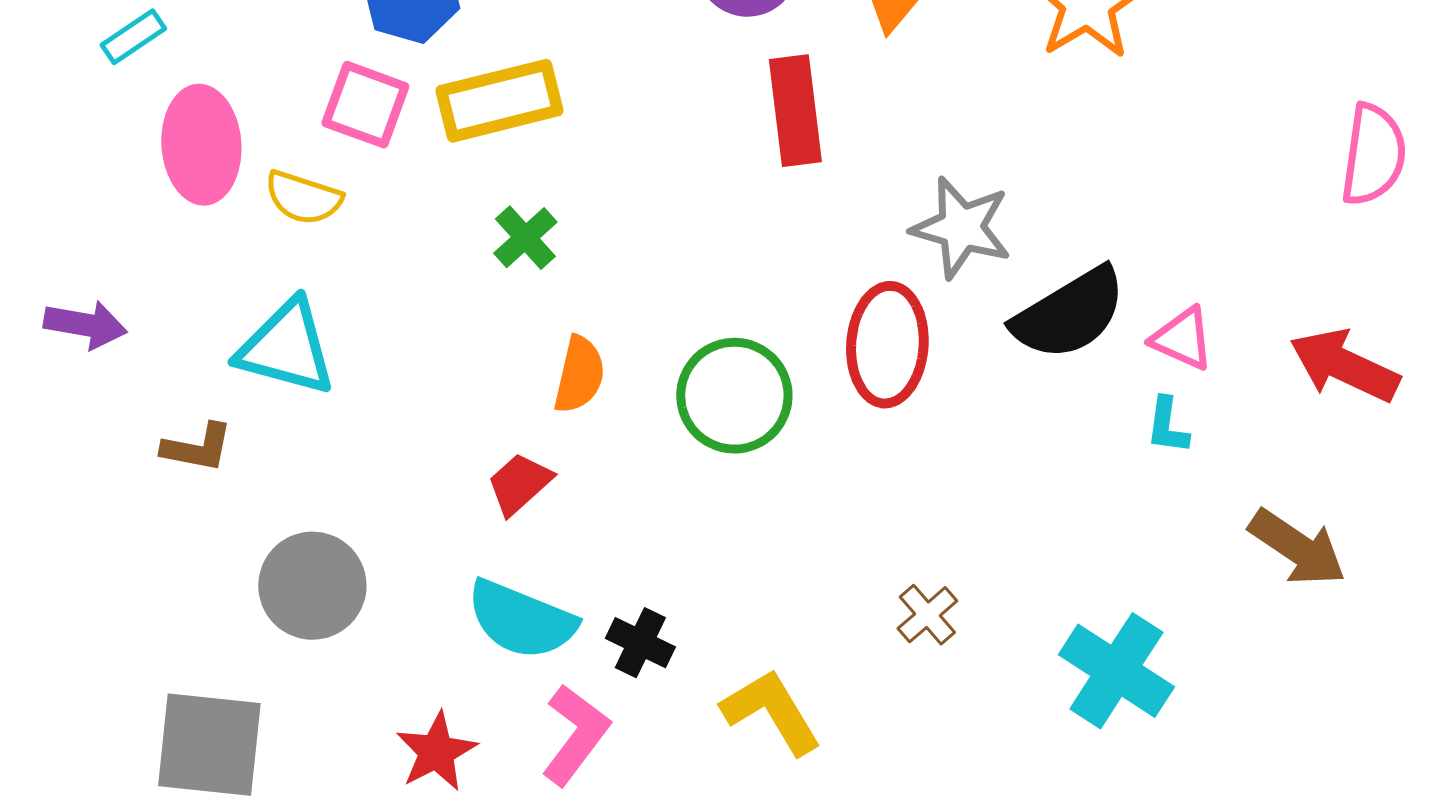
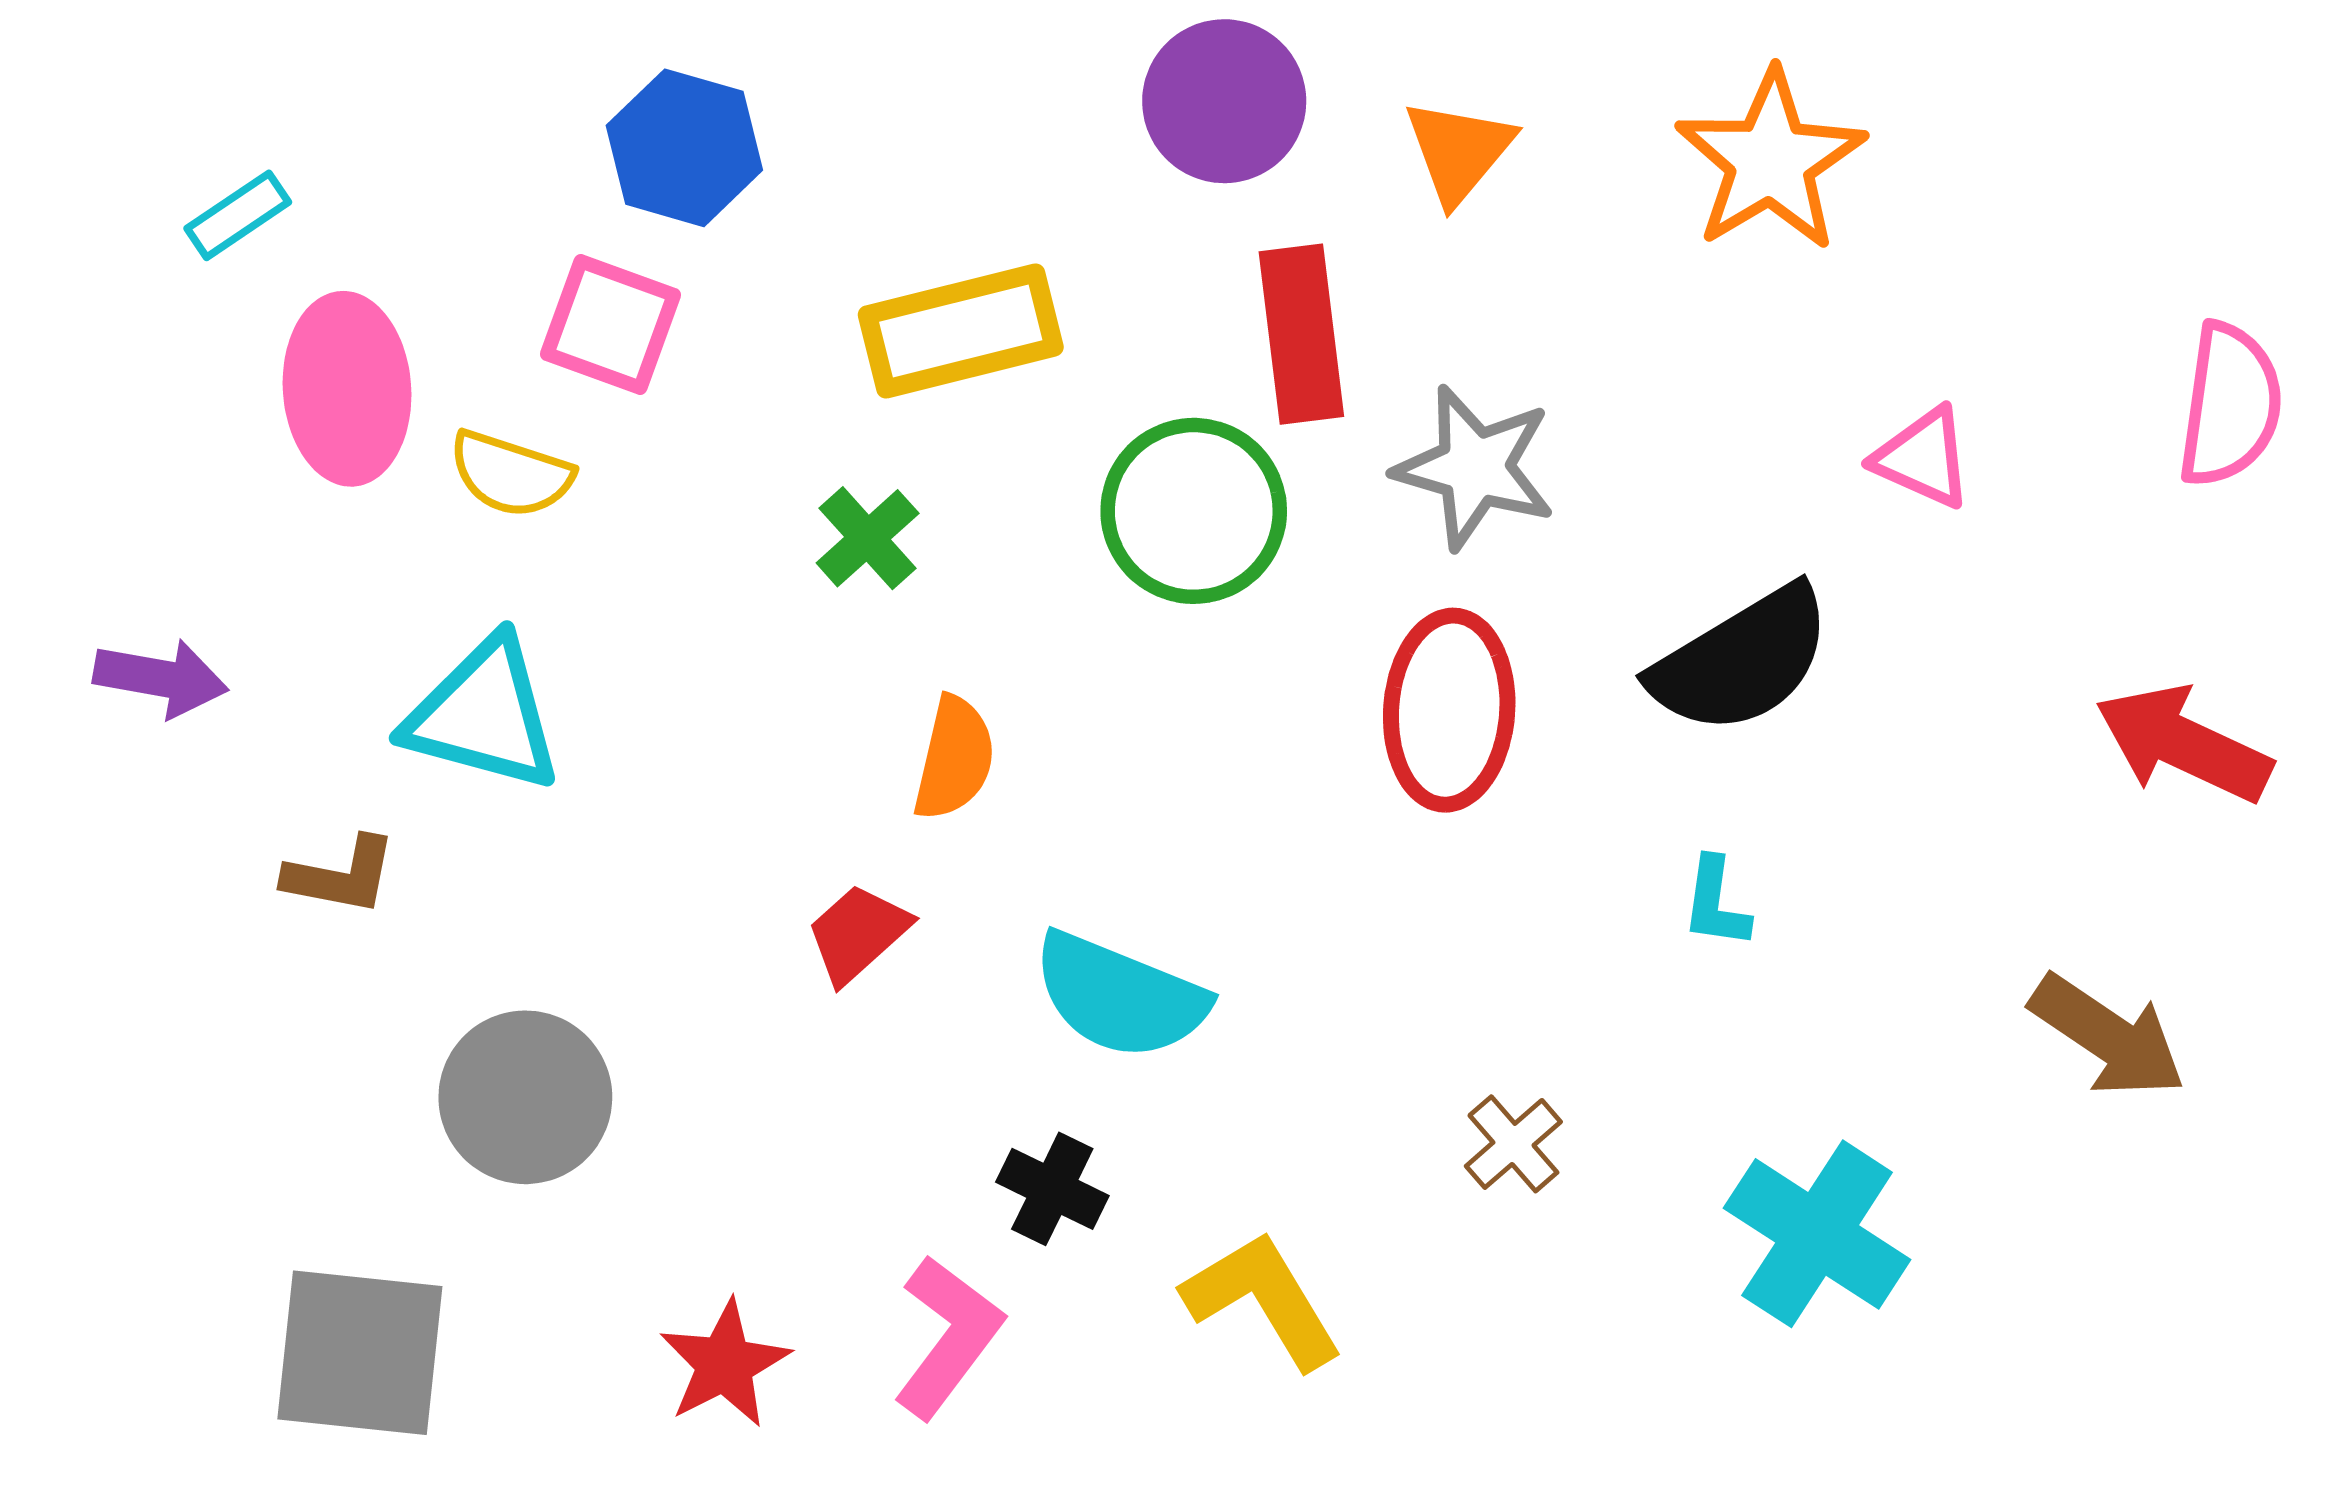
yellow rectangle: (499, 101) -> (961, 331), moved
gray star: (961, 228) -> (1475, 468), moved
pink triangle: (1182, 339) -> (1923, 458), moved
green circle: (734, 396) -> (1194, 511), moved
cyan L-shape: (1167, 426) -> (1716, 903), moved
cyan semicircle: (521, 620) -> (1120, 996), moved

